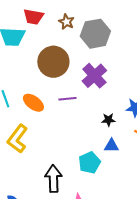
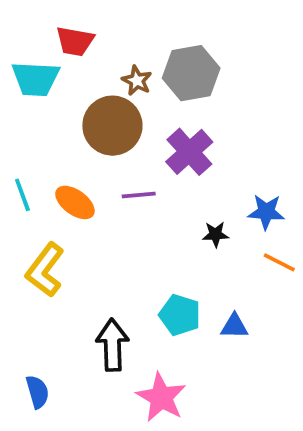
brown star: (66, 22) -> (137, 81), moved
blue triangle: (111, 146) -> (234, 326), moved
cyan pentagon: (89, 163) -> (180, 315), turned -30

